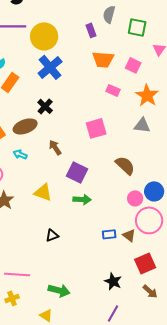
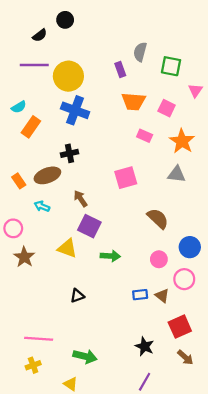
blue cross: (50, 67) -> (75, 110), turned -30
black cross: (45, 106) -> (70, 153), turned 35
purple square: (77, 172) -> (89, 226), moved
pink circle: (135, 198) -> (159, 259), moved
pink circle: (149, 220) -> (184, 279), size x0.7

